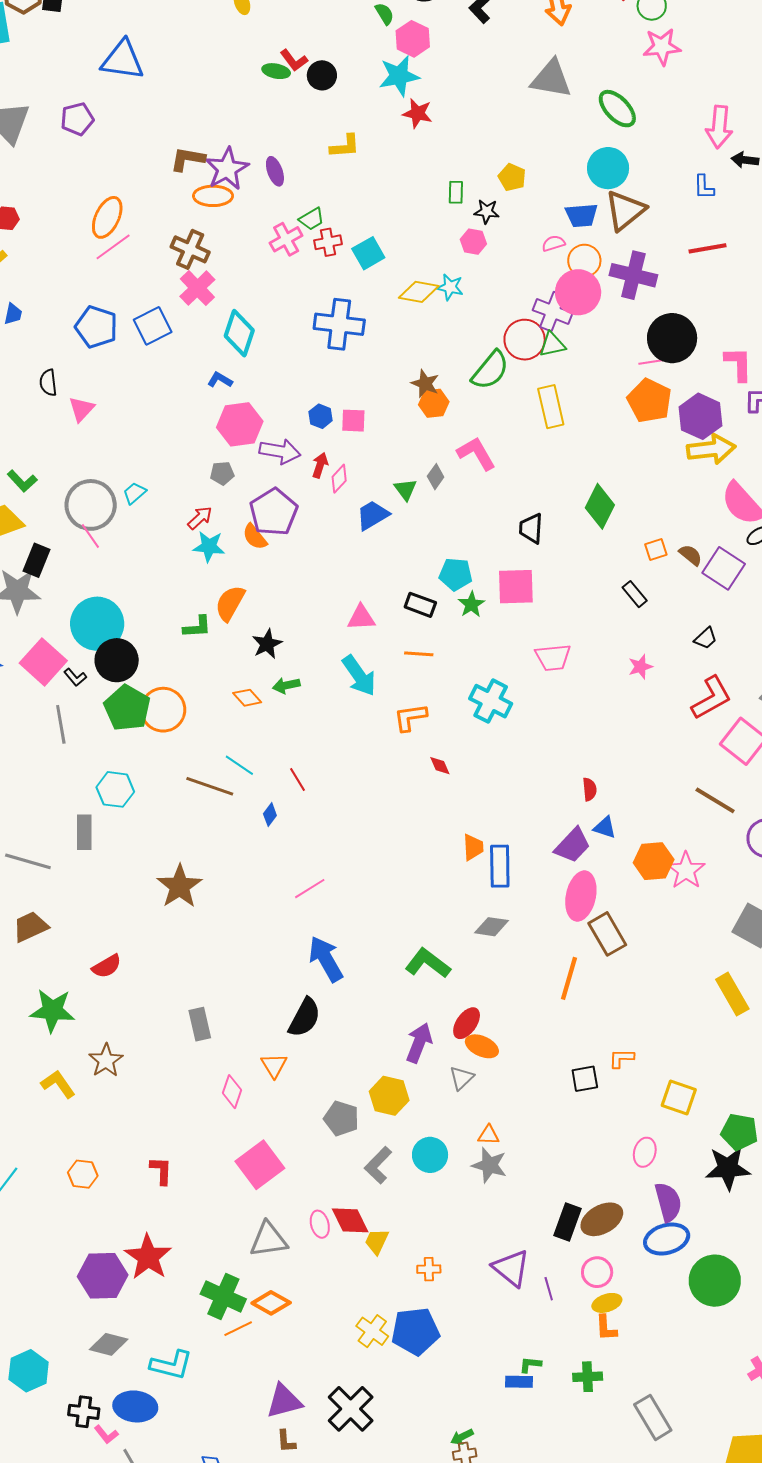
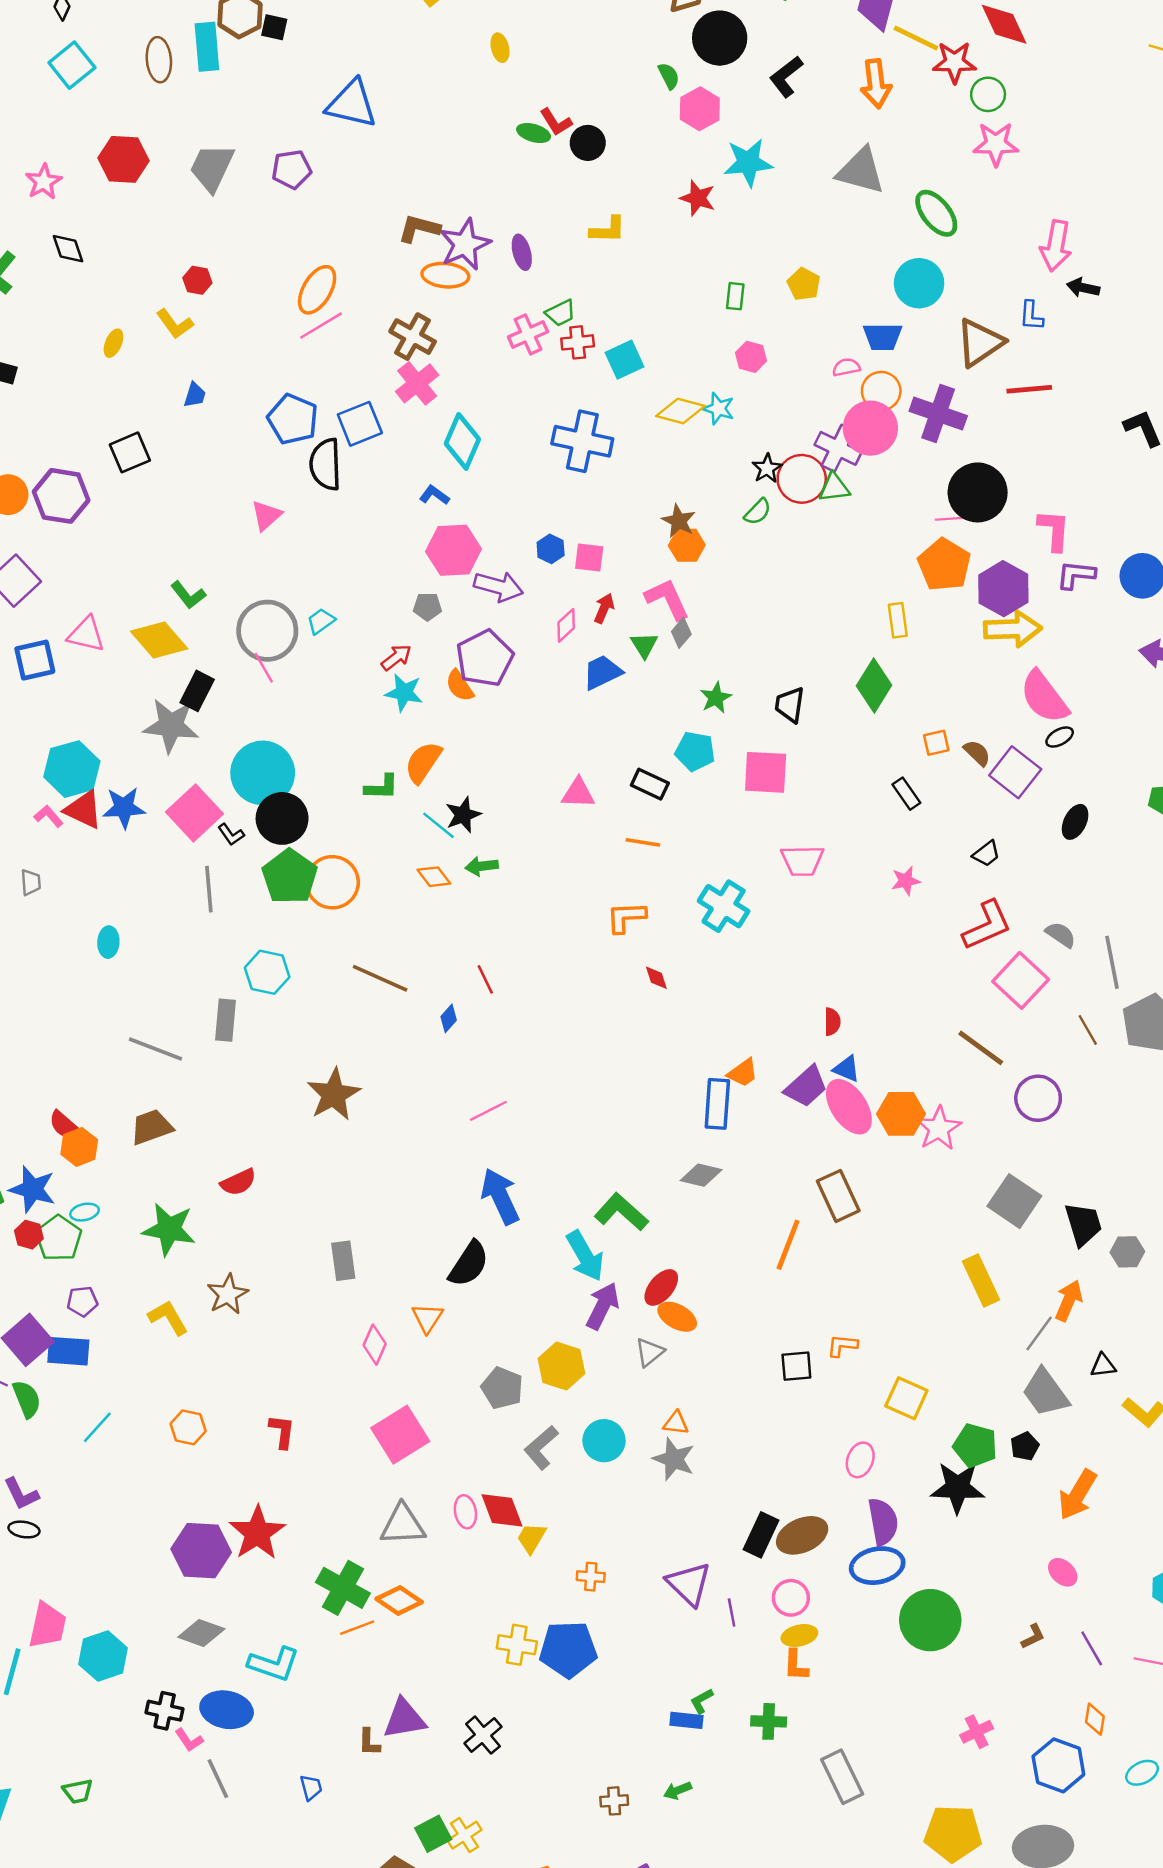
cyan star: (399, 76) -> (748, 163), moved
brown triangle: (625, 210) -> (980, 343), moved
black star: (487, 212) -> (767, 468), moved, turned 30
green semicircle: (490, 370) -> (758, 512), size x0.6
black semicircle: (48, 383) -> (325, 464), moved, size x1.6
yellow rectangle: (551, 407) -> (898, 620), moved, size x0.7
pink L-shape: (476, 453) -> (667, 599), moved
red arrow: (320, 465) -> (604, 608), moved
green star: (471, 604) -> (716, 698), moved
cyan arrow: (359, 676) -> (585, 1256), moved
cyan line: (239, 765) -> (438, 825), moved
orange trapezoid: (473, 847) -> (743, 1073), moved, turned 52
pink ellipse: (581, 896) -> (849, 1107), moved, turned -51
yellow cross: (372, 1331) -> (517, 1645), turned -32
green L-shape: (530, 1365) -> (702, 1701), turned -40
black cross: (351, 1409) -> (483, 1735), size x0.7
green arrow: (462, 1437) -> (678, 1790), moved
brown L-shape: (286, 1441) -> (369, 1742), moved

